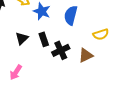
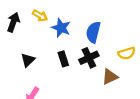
black triangle: (22, 38) -> (28, 60), moved
black cross: (61, 50) -> (89, 58), moved

